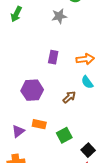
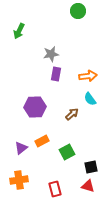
gray star: (59, 16) -> (51, 54), moved
orange rectangle: (39, 124) -> (42, 141), turned -40
black square: (88, 150) -> (91, 167), turned 32

